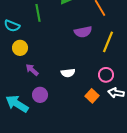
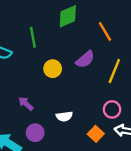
purple semicircle: (83, 32) -> (85, 59), turned -30
yellow circle: (20, 48) -> (53, 69), moved
white semicircle: (68, 73) -> (64, 116), moved

